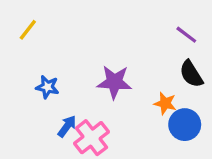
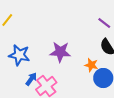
blue star: (47, 87) -> (19, 55), size x1.5

